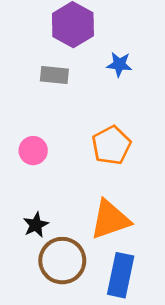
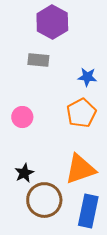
blue star: (119, 64) -> (87, 77), moved

